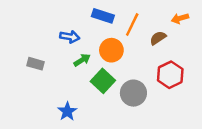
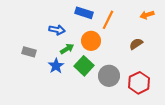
brown semicircle: (158, 38) -> (136, 44), moved
red hexagon: (170, 75) -> (139, 83), moved
blue star: (67, 111) -> (56, 66), moved

